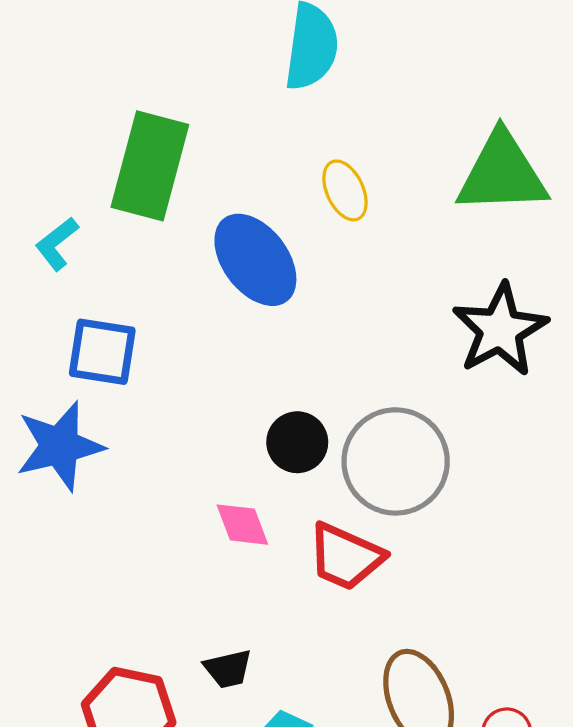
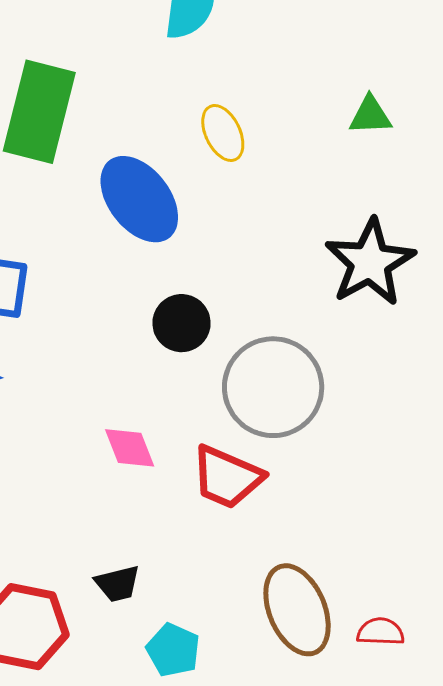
green triangle: (502, 173) -> (370, 115), size x0.5
black circle: (297, 442) -> (182, 323), moved

